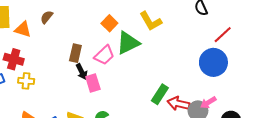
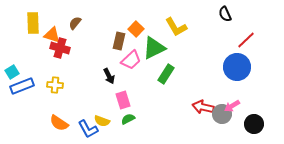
brown rectangle: (75, 53) -> (119, 41), moved
red cross: (14, 59) -> (60, 48), moved
pink rectangle: (93, 83) -> (123, 100), moved
green rectangle: (160, 94) -> (166, 74), moved

